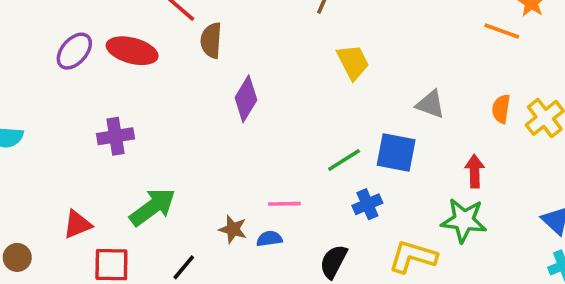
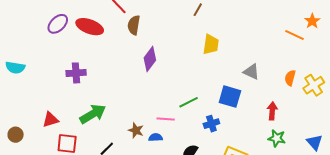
yellow trapezoid: (353, 62) -> (211, 44), turned 30
green line: (344, 160) -> (189, 102), moved
green star: (464, 220) -> (277, 138), moved, size x0.7

